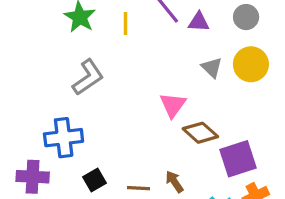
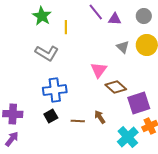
yellow line: (125, 24) -> (66, 27), moved
gray L-shape: (88, 77) -> (47, 53), turned 65
blue cross: (64, 138) -> (55, 90), moved

